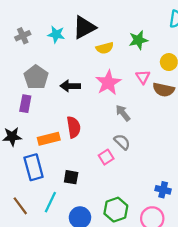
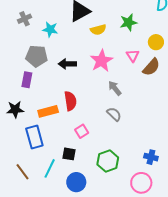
cyan star: (56, 34) -> (50, 29), moved
gray pentagon: (36, 77) -> (37, 56), turned -30
brown semicircle: (164, 90) -> (151, 67), turned -60
pink square: (106, 157) -> (82, 131), moved
black square: (71, 177) -> (69, 154), moved
green hexagon: (116, 210) -> (108, 161), moved

